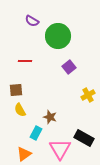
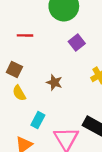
brown square: (16, 90) -> (14, 70), turned 32
brown star: (50, 117) -> (54, 82), moved

